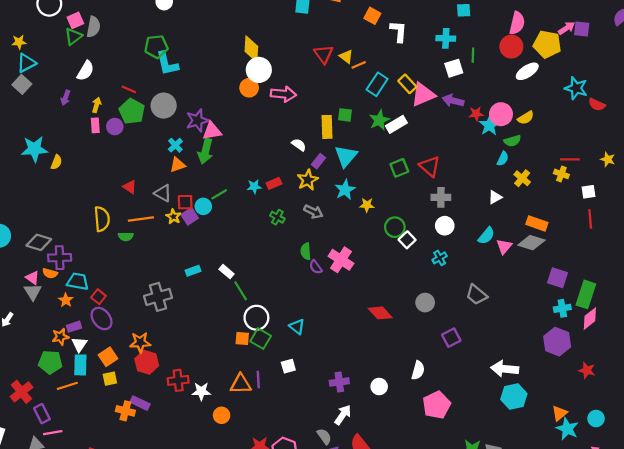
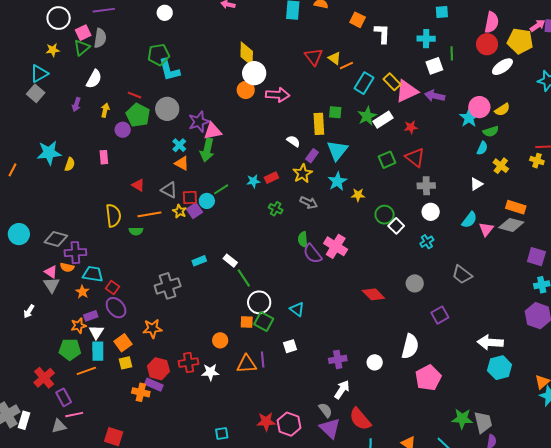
yellow star: (19, 42) -> (53, 50), moved
red star: (476, 114) -> (411, 127), moved
pink rectangle: (95, 125) -> (104, 157), moved
orange triangle: (178, 165) -> (182, 163), turned 49
purple semicircle: (316, 267) -> (312, 254), size x1.5
red hexagon: (147, 362) -> (158, 369), moved
white semicircle: (418, 370) -> (410, 346), size x1.4
orange circle: (222, 415) -> (220, 340), moved

